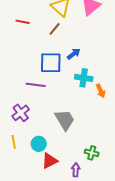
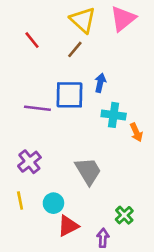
red line: (23, 22) -> (32, 40), turned 40
blue arrow: (74, 54) -> (100, 83), turned -40
purple line: (36, 85) -> (37, 108), moved
green cross: (92, 153) -> (124, 215), turned 32

